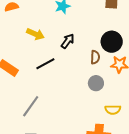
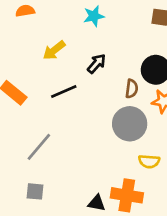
yellow arrow: (35, 34) -> (54, 50), turned 114
gray circle: (96, 83) -> (130, 124), size x1.6

